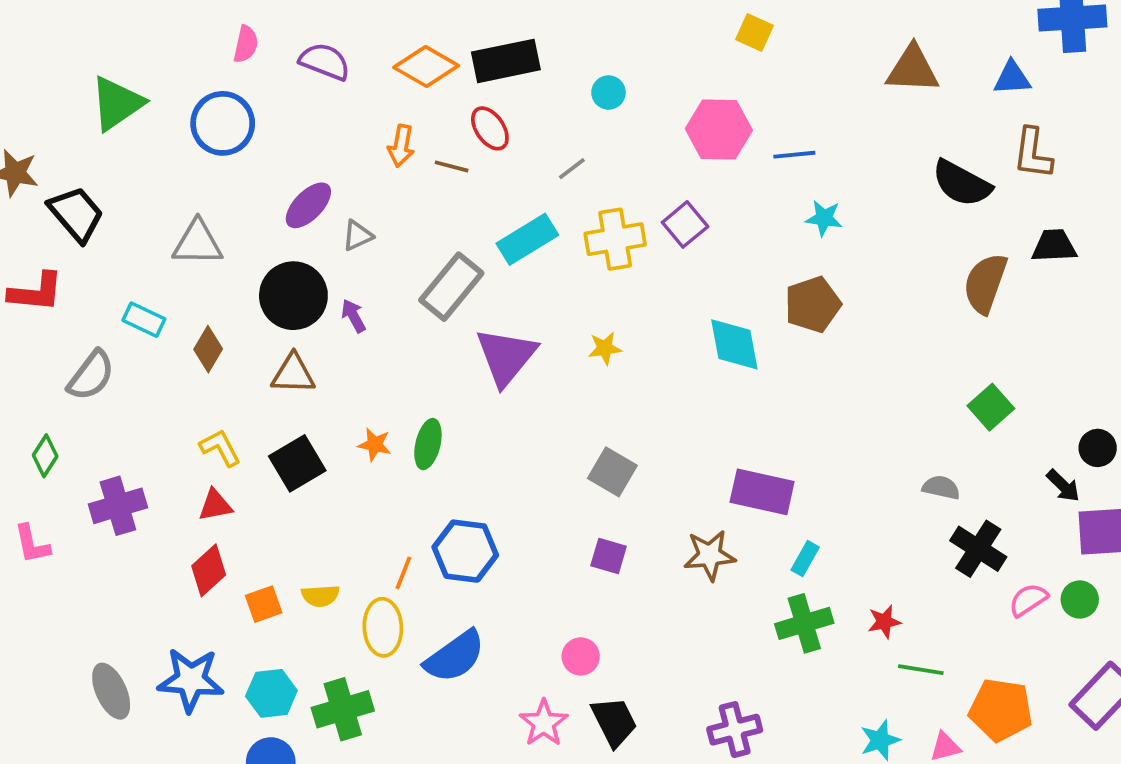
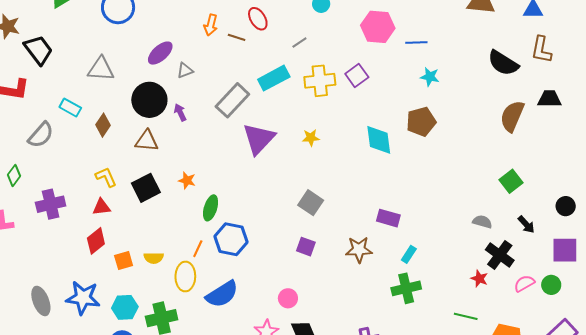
green ellipse: (428, 444) -> (211, 208), moved
black arrow: (1063, 486) -> (526, 224), moved
purple rectangle: (762, 492) -> (388, 218), size x0.7
red star: (884, 622) -> (479, 279), moved, turned 30

